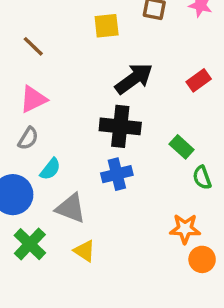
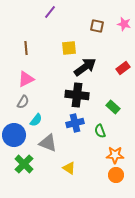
yellow square: (107, 26) -> (69, 48), moved
brown line: (33, 46) -> (26, 48), turned 40
green semicircle: (202, 178) -> (100, 131), moved
yellow triangle: (84, 251) -> (69, 168), moved
orange circle: (202, 259) -> (116, 175), moved

